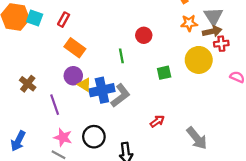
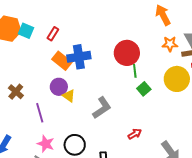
red circle: (144, 35) -> (127, 53), size x1.6
green line: (121, 56) -> (135, 71), moved
green square: (164, 73) -> (144, 89), turned -32
blue cross: (102, 90) -> (79, 57), moved

